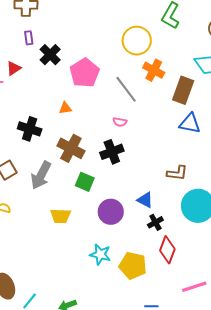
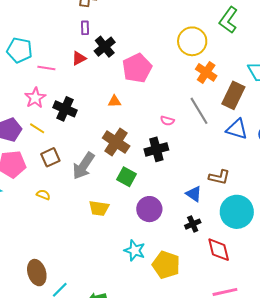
red triangle: (14, 68) -> (79, 58), moved
gray line: (126, 89) -> (199, 111), moved
black cross: (30, 129) -> (65, 109), moved
blue triangle: (145, 200) -> (194, 194), moved
red diamond: (167, 250) -> (219, 250), moved, turned -40

